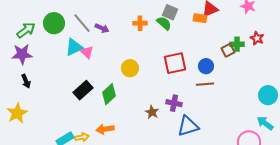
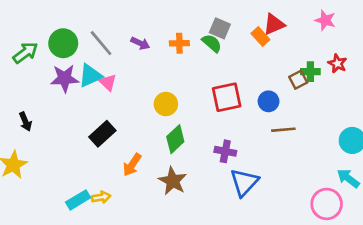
orange rectangle: (200, 18) -> (260, 36), turned 40
purple arrow: (102, 28) -> (140, 43), moved
purple star: (22, 54) -> (65, 78), moved
brown line: (205, 84) -> (283, 130), moved
green diamond: (109, 94) -> (175, 139), moved
brown star: (152, 112) -> (173, 181), moved, size x1.5
blue triangle: (188, 126) -> (244, 182), turned -30
orange arrow: (105, 129) -> (132, 165), moved, turned -48

